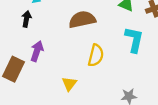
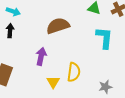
purple arrow: (37, 51) -> (41, 56), moved
yellow semicircle: (96, 55) -> (74, 72), moved

